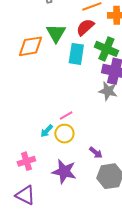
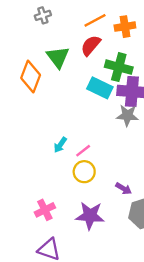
orange diamond: (31, 46) -> (31, 77), turned -52
cyan rectangle: (76, 54) -> (100, 88), moved, turned -65
cyan arrow: (47, 131) -> (60, 145), moved

